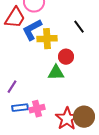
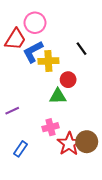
purple line: (12, 87) -> (12, 111), turned 32
blue rectangle: (20, 108) -> (21, 149), moved, turned -49
pink cross: (37, 109) -> (51, 127), moved

